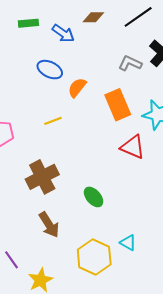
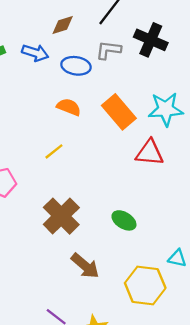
gray L-shape: (130, 63) -> (108, 50), moved
blue ellipse: (50, 70) -> (76, 66), moved
orange semicircle: (77, 88) -> (69, 107), turned 90

